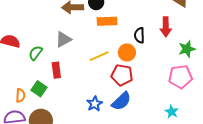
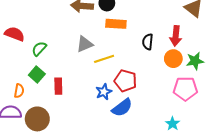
gray triangle: (63, 39) -> (85, 44), moved
orange circle: (127, 52) -> (173, 59), moved
red rectangle: (56, 70) -> (58, 86), moved
green square: (39, 89) -> (37, 74), moved
blue star: (95, 104) -> (104, 92), moved

